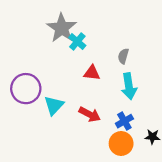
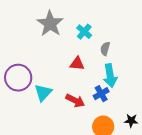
cyan cross: (77, 41) -> (84, 32), moved
blue cross: (124, 121) -> (101, 94), moved

